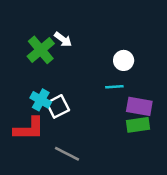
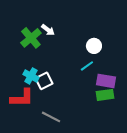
cyan line: (114, 87) -> (87, 66), turned -32

